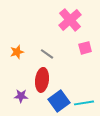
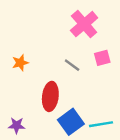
gray line: (47, 54) -> (72, 65), moved
purple star: (21, 96) -> (17, 125), moved

